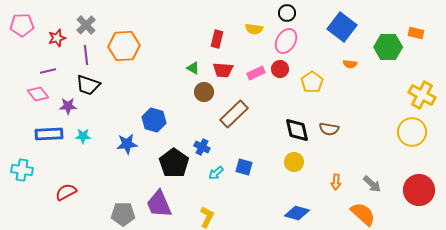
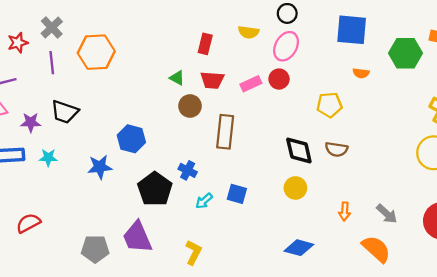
blue square: (342, 27) -> (352, 30), turned -32
yellow pentagon: (312, 82) -> (329, 105), moved, turned 30
black trapezoid: (88, 85) -> (65, 112), moved
brown rectangle: (234, 114) -> (225, 132), turned -40

